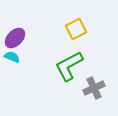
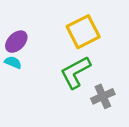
yellow square: (76, 29) -> (83, 32), size x1.4

